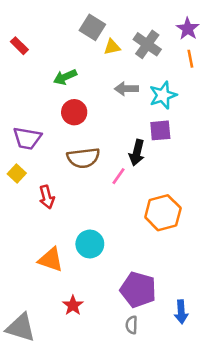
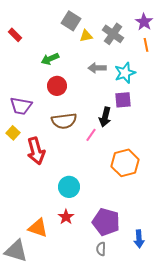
red arrow: (47, 197) -> (36, 151), size x1.5
orange triangle: (51, 260) -> (38, 228), moved
red star: (73, 305) -> (66, 217), moved

